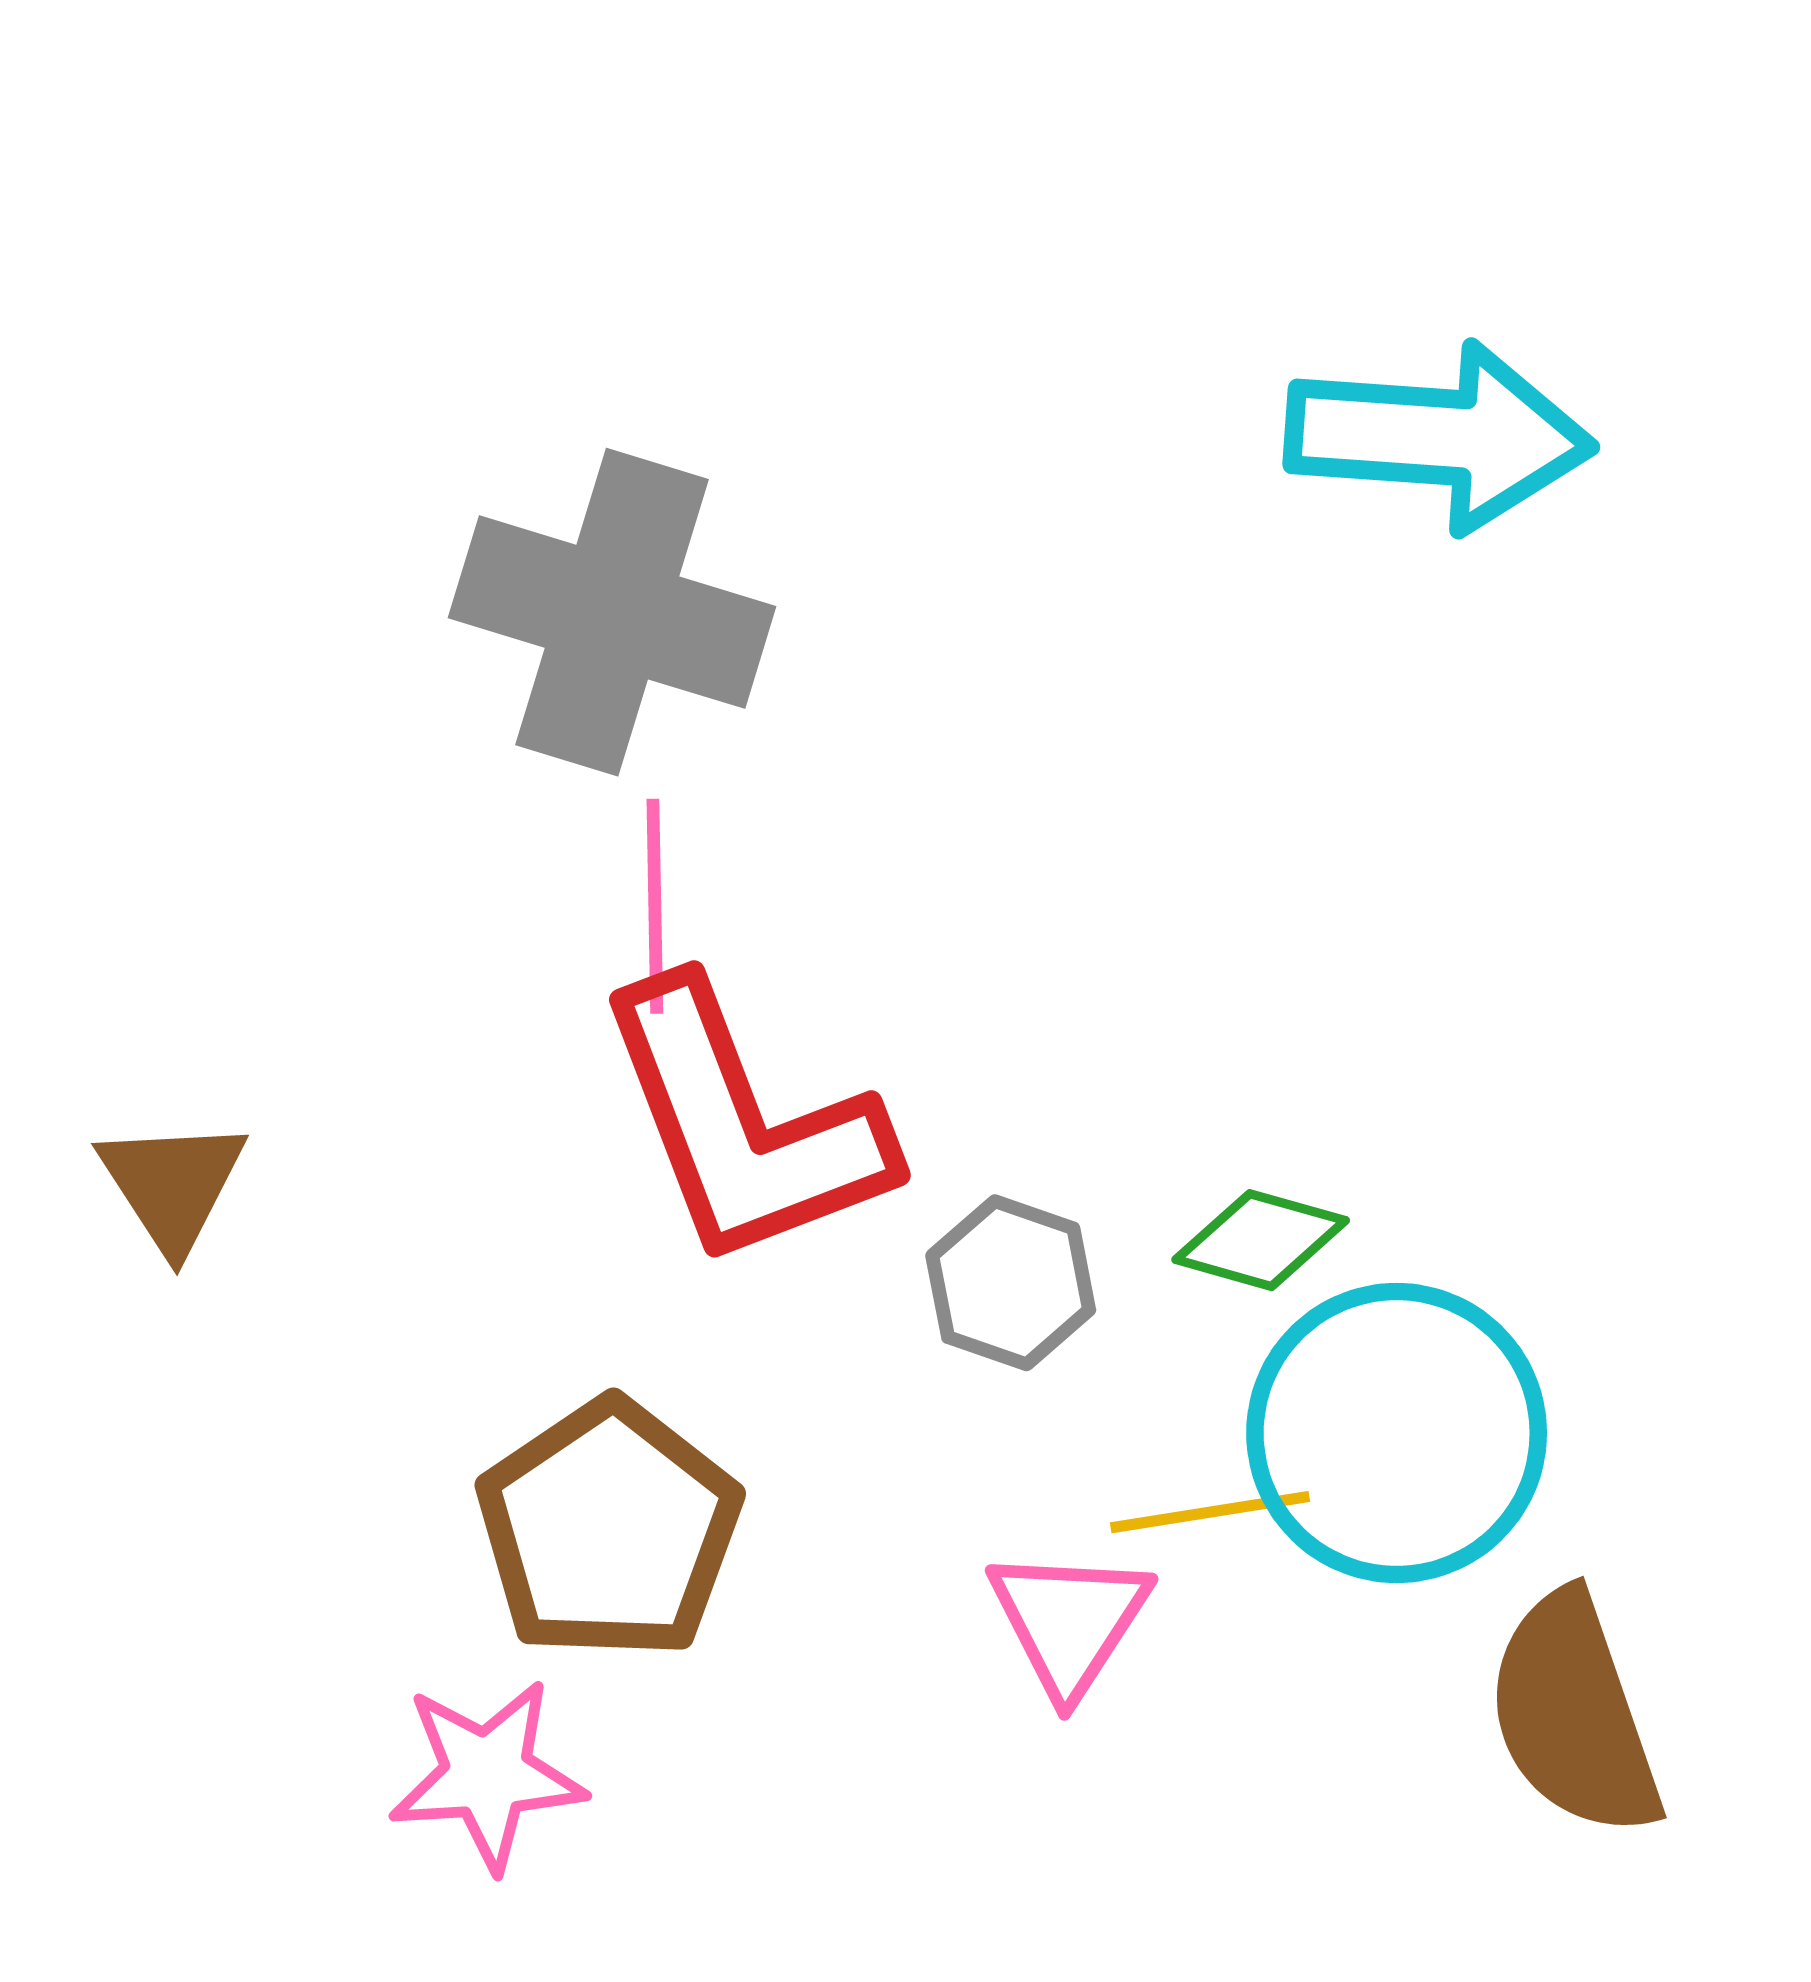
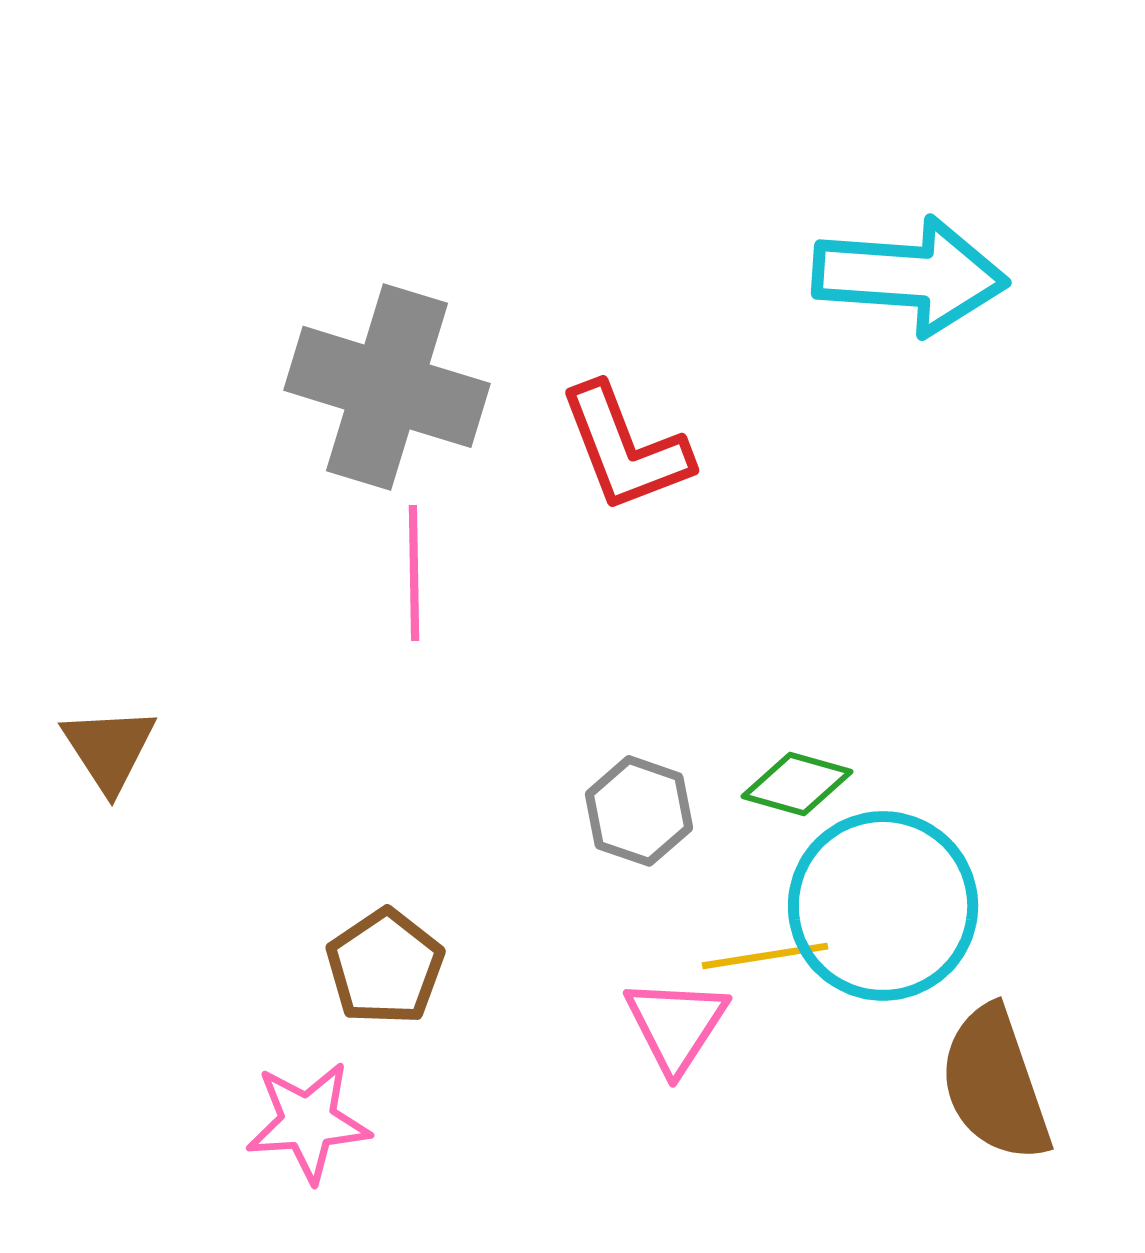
red L-shape: (743, 1125) -> (625, 448), moved, size x0.7
brown pentagon: (609, 1530) -> (385, 967), size x0.7

